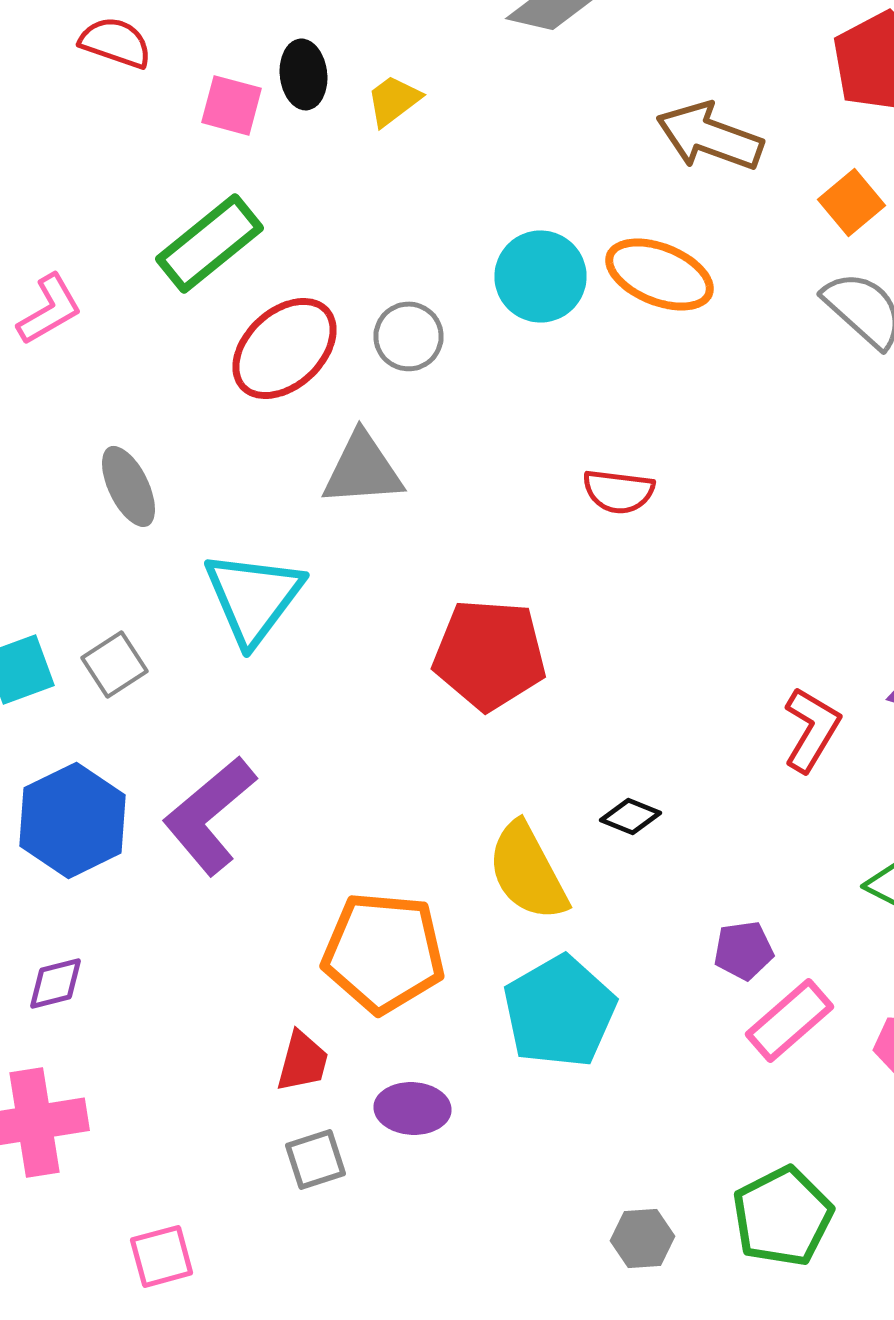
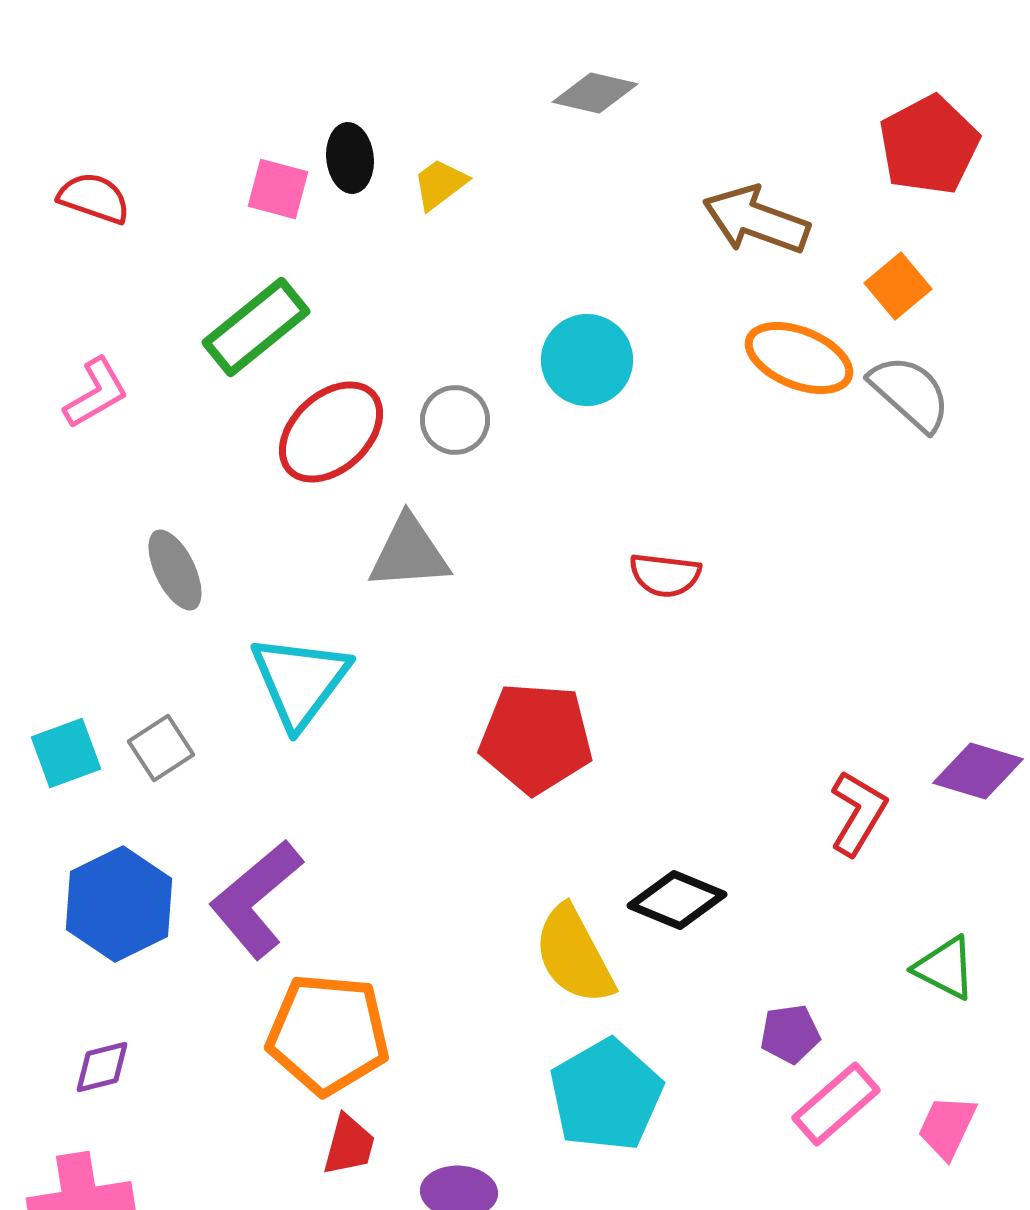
red semicircle: (116, 42) -> (94, 198), moved
orange ellipse: (660, 274) -> (799, 358), moved
black diamond: (630, 816) -> (677, 900), size x1.6
orange pentagon: (384, 952) -> (328, 1034), moved

